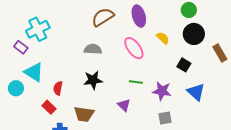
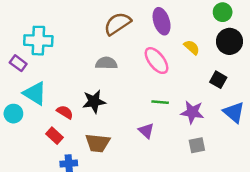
cyan cross: (38, 29) -> (38, 41), turned 30
black star: (93, 80) -> (94, 102), moved
red semicircle: (58, 88) -> (65, 112), turned 112

